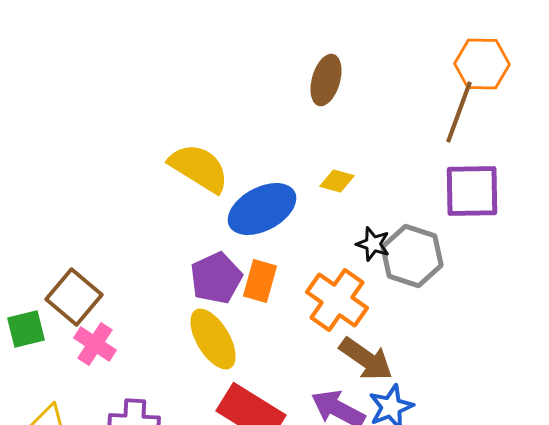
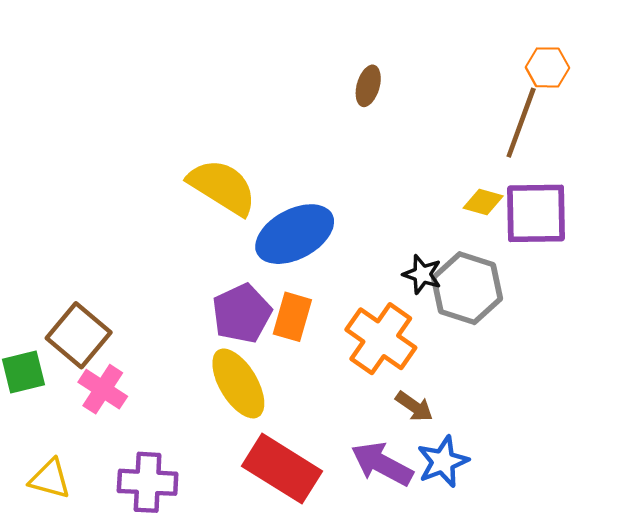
orange hexagon: (482, 64) -> (547, 67), size x0.7
brown ellipse: (326, 80) -> (368, 86), size x0.7
yellow diamond: (337, 181) -> (483, 202), moved
brown arrow: (366, 359) -> (414, 406), size x0.6

